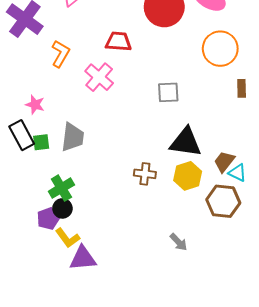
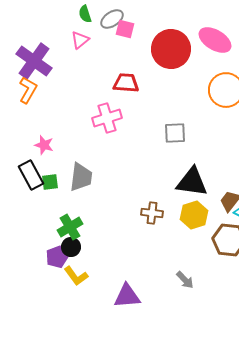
orange L-shape: (60, 54) -> (28, 90), moved
pink cross: (99, 77) -> (107, 118), turned 32
purple triangle: (83, 258) -> (127, 296), moved

